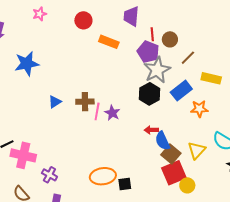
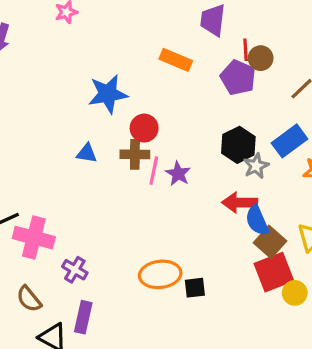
red circle: (83, 20) -> (144, 128), moved
brown circle: (170, 39) -> (261, 58), moved
blue star: (27, 64) -> (108, 94), moved
gray star: (157, 70) -> (256, 166), moved, size x0.6
blue triangle: (55, 102) -> (87, 153), turned 40
red arrow: (151, 130) -> (240, 202), size x1.5

